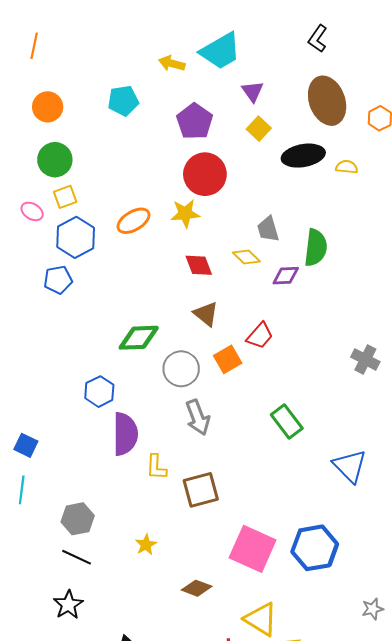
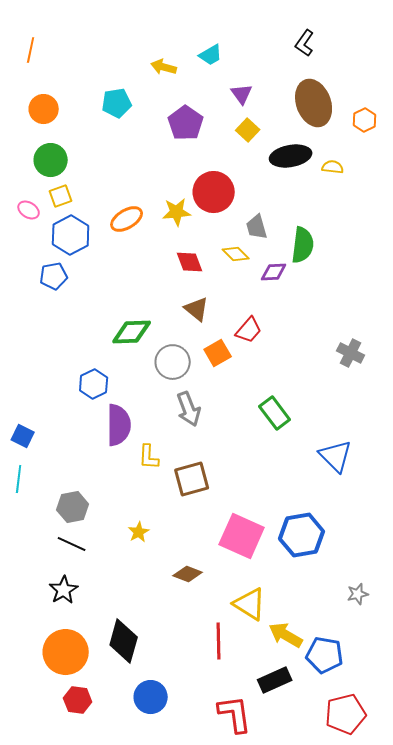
cyan trapezoid: (220, 51) -> (211, 55), size x0.6
red circle: (205, 174) -> (214, 192), moved

